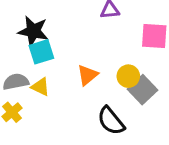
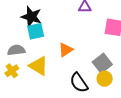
yellow circle: (128, 76) -> (105, 79), moved
yellow triangle: (40, 87) -> (39, 66), moved, size x1.5

